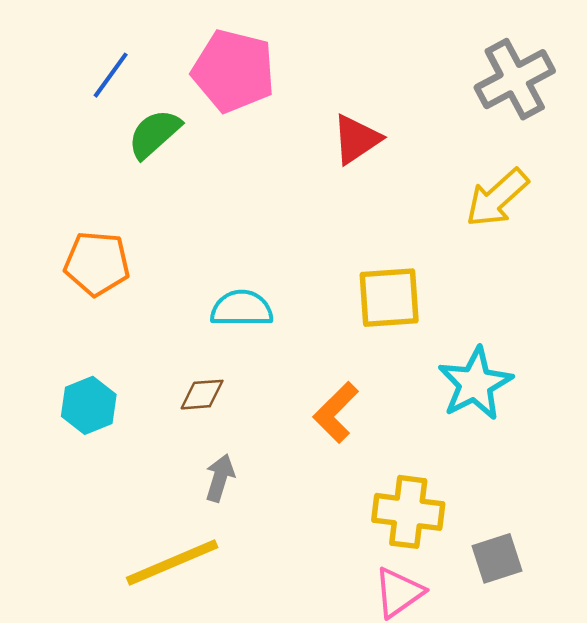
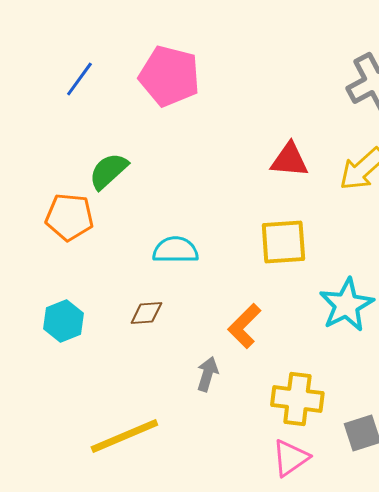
green semicircle: (154, 134) -> (108, 171), moved
red triangle: (356, 139) -> (289, 160), moved, turned 39
gray arrow: (220, 478) -> (207, 374), moved

